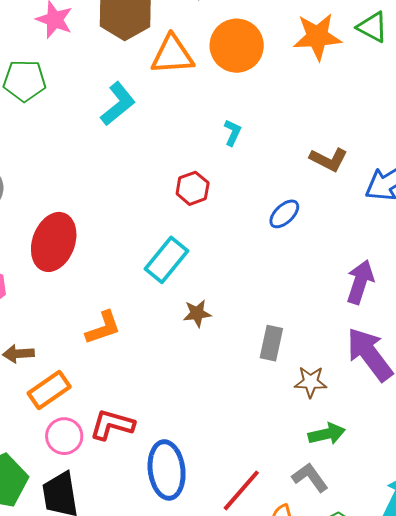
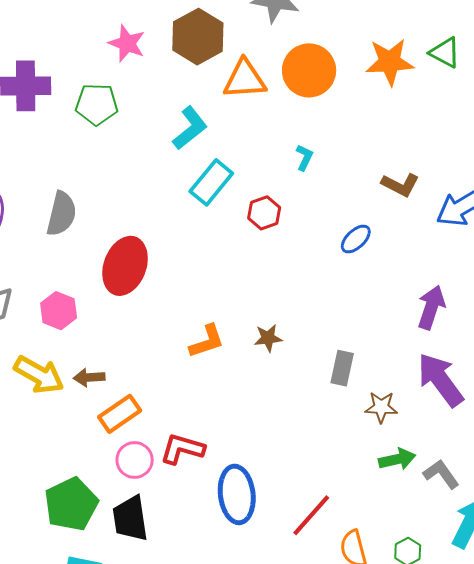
cyan rectangle: (166, 260) -> (211, 182), moved
orange L-shape: (103, 328) -> (207, 341), moved
gray L-shape: (310, 477) -> (441, 474), moved

